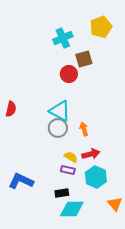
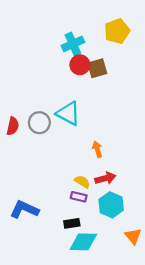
red circle: (69, 74) -> (80, 65), moved
cyan triangle: (60, 111) -> (68, 113), moved
gray circle: (58, 128) -> (39, 123), moved

